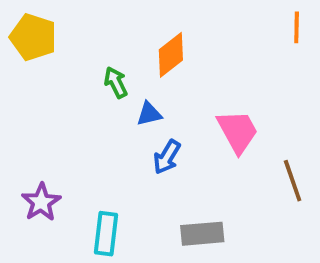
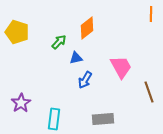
yellow pentagon: (33, 37) -> (17, 32), moved
green arrow: (116, 82) -> (59, 42), turned 70

